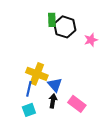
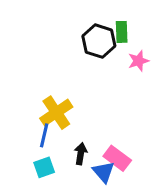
green rectangle: (52, 20) -> (122, 32), moved
yellow cross: (37, 74) -> (56, 113), turned 35
blue triangle: (55, 85) -> (103, 172), moved

